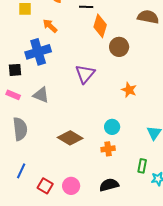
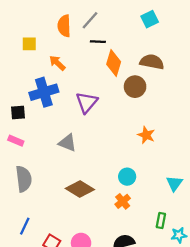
brown semicircle: (148, 17) -> (152, 62), moved
purple triangle: (85, 74) -> (87, 102), moved
gray triangle: (41, 95) -> (68, 143), moved
orange cross: (108, 149) -> (123, 201), turned -32

